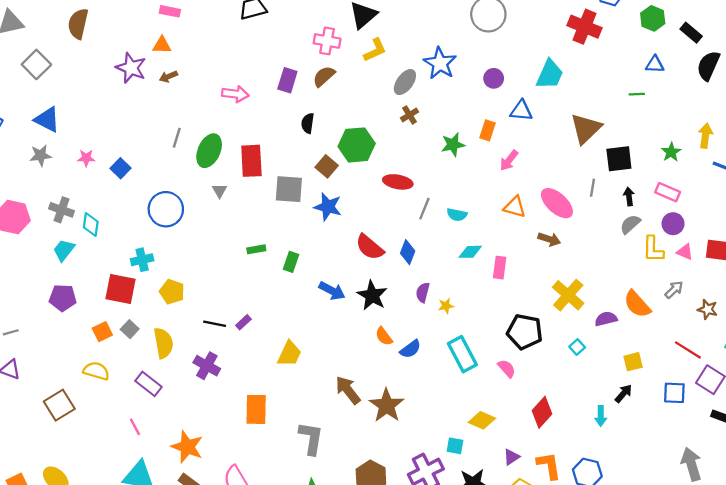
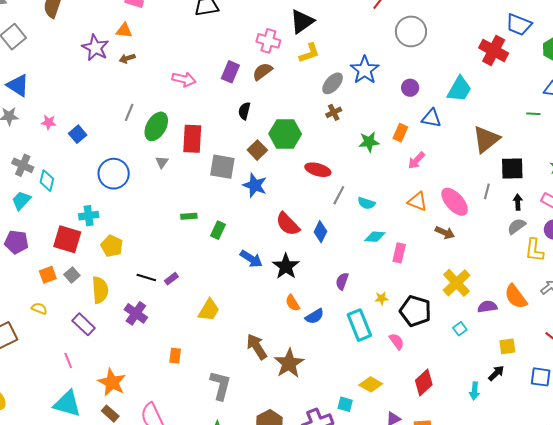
purple semicircle: (423, 292) -> (342, 281), moved
yellow star: (446, 306) -> (381, 298), moved
yellow semicircle: (96, 371) -> (39, 308), size x0.7
orange rectangle: (256, 409) -> (175, 356), size x0.6

